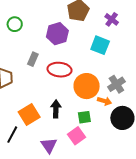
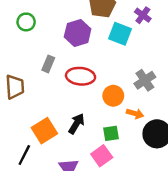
cyan square: (100, 45) -> (120, 34), moved
gray cross: (116, 84) -> (145, 80), moved
orange circle: (87, 86) -> (113, 96), size x0.7
black arrow: (56, 109) -> (77, 124), turned 30

